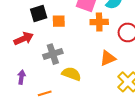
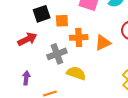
orange cross: (99, 22) -> (79, 37), moved
orange triangle: (108, 58) -> (103, 43), moved

